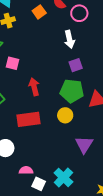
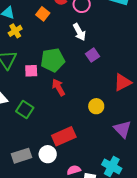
green pentagon: (72, 91) -> (53, 60), moved
red rectangle: (29, 119) -> (64, 136), moved

